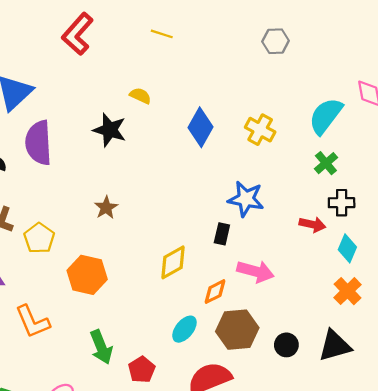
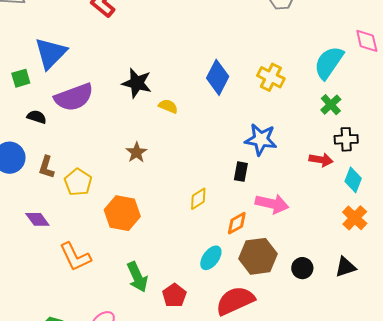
yellow semicircle: (140, 96) -> (168, 106), moved
purple semicircle: (39, 143) -> (74, 97), turned -105
yellow diamond: (173, 262) -> (198, 199), size x0.7
black triangle: (335, 346) -> (345, 267), size x0.7

